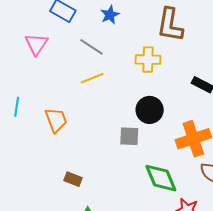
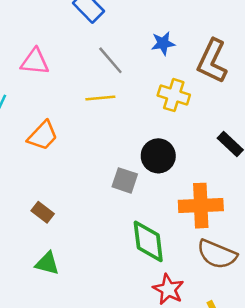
blue star: (110, 15) -> (163, 43), moved
pink triangle: (36, 44) -> (35, 62), moved, turned 45
orange trapezoid: (56, 120) -> (43, 136), turned 48

